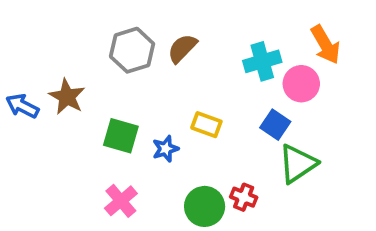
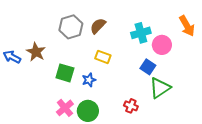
orange arrow: (325, 45) -> (187, 26), moved
yellow rectangle: (206, 125) -> (103, 57), moved
green circle: (205, 206) -> (88, 111), moved

